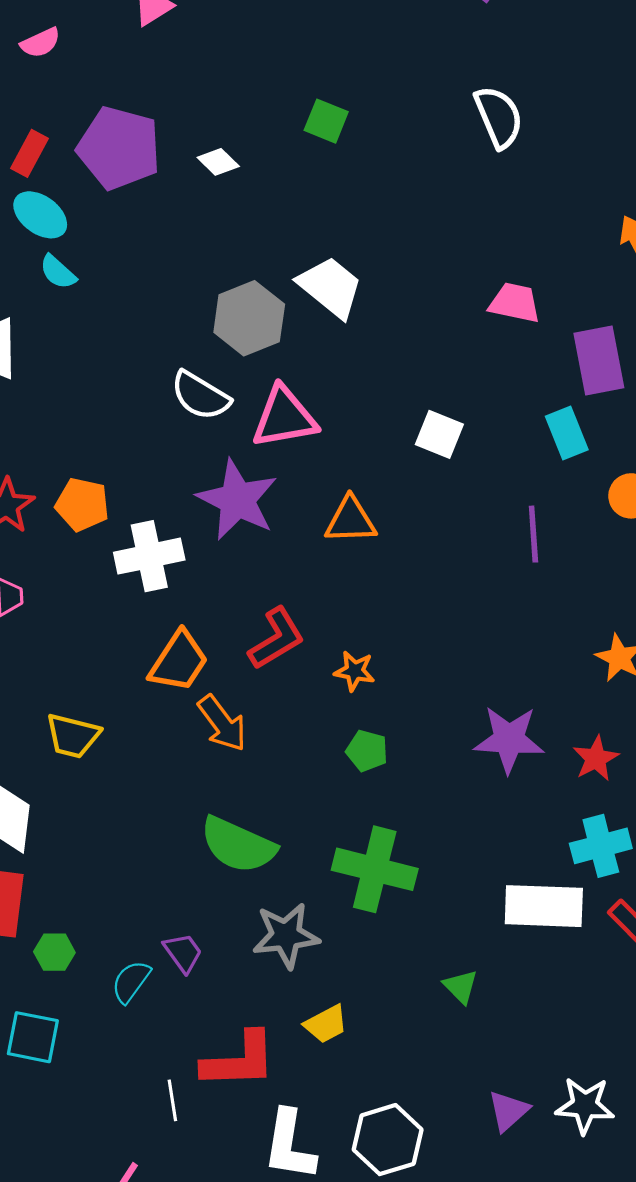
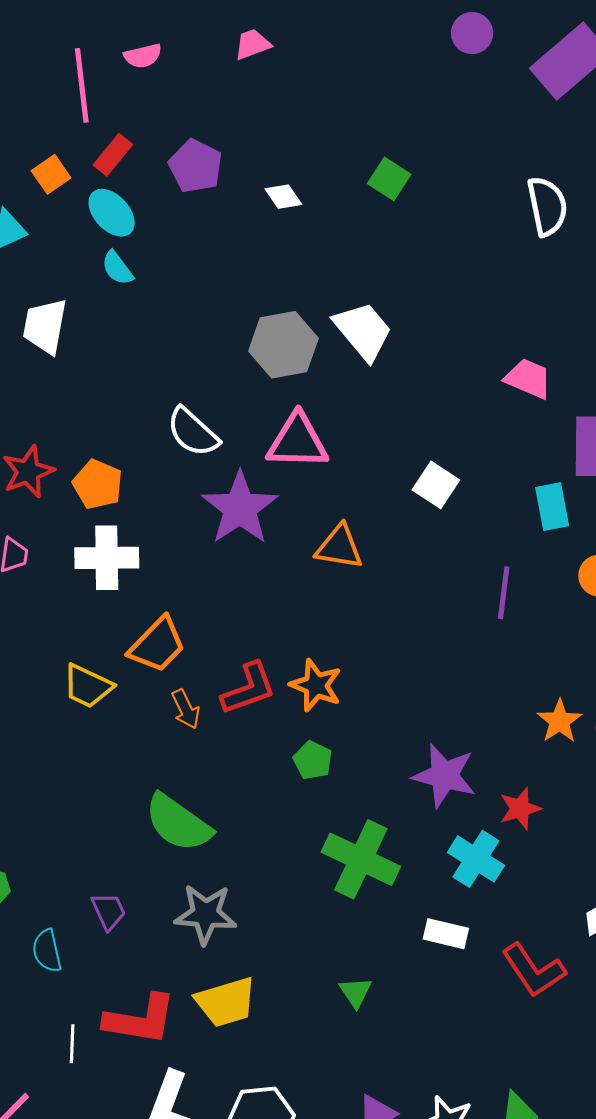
purple pentagon: (119, 148) -> (196, 166), size x0.7
white semicircle: (200, 396) -> (193, 432), moved
white cross: (149, 556) -> (107, 558), moved
red L-shape: (276, 639) -> (249, 689), moved
orange star: (355, 671) -> (316, 685), size x1.4
orange arrow: (222, 723) -> (186, 709), size x0.7
yellow trapezoid: (73, 736) -> (88, 686), moved
cyan cross: (601, 846) -> (476, 859), moved, turned 36
green cross: (375, 869) -> (361, 859), moved
white rectangle: (544, 906) -> (446, 934), size x0.6
cyan semicircle: (131, 982) -> (47, 951), moved, turned -60
yellow trapezoid: (326, 1024) -> (226, 1002), size x1.5

